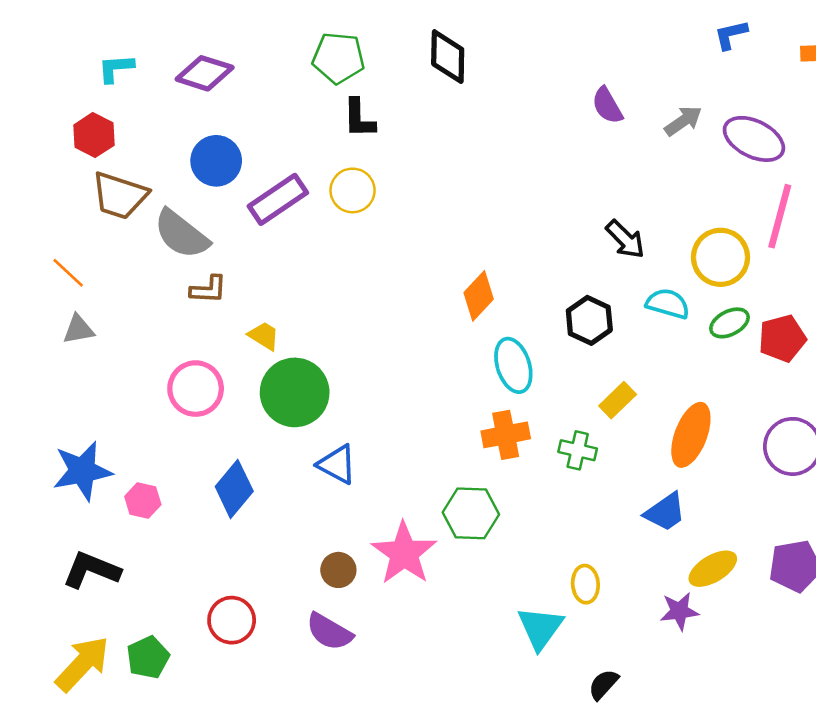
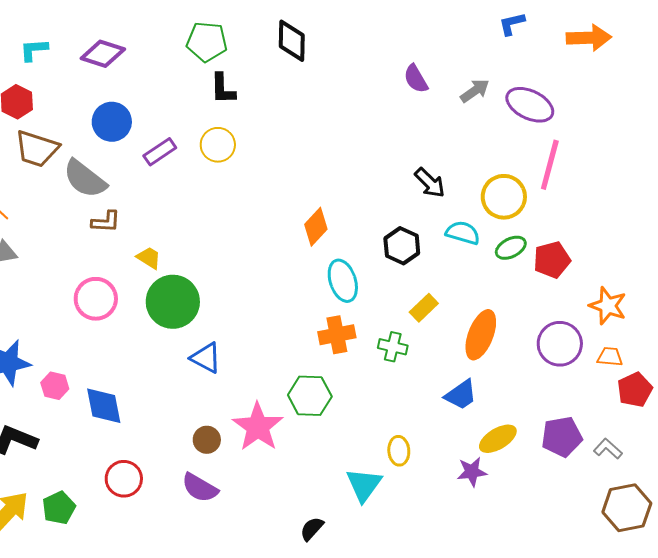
purple rectangle: (278, 199) -> (160, 152), size x0.7
blue diamond: (234, 489) -> (104, 406), moved, turned -51
black semicircle: (603, 684) -> (312, 529), moved

